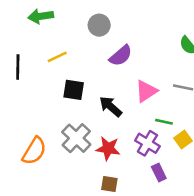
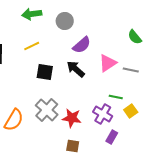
green arrow: (41, 16) -> (32, 14), moved
pink triangle: (146, 91) -> (108, 63), moved
black arrow: (111, 106) -> (76, 69), moved
purple rectangle: (159, 173) -> (112, 137), turned 56

